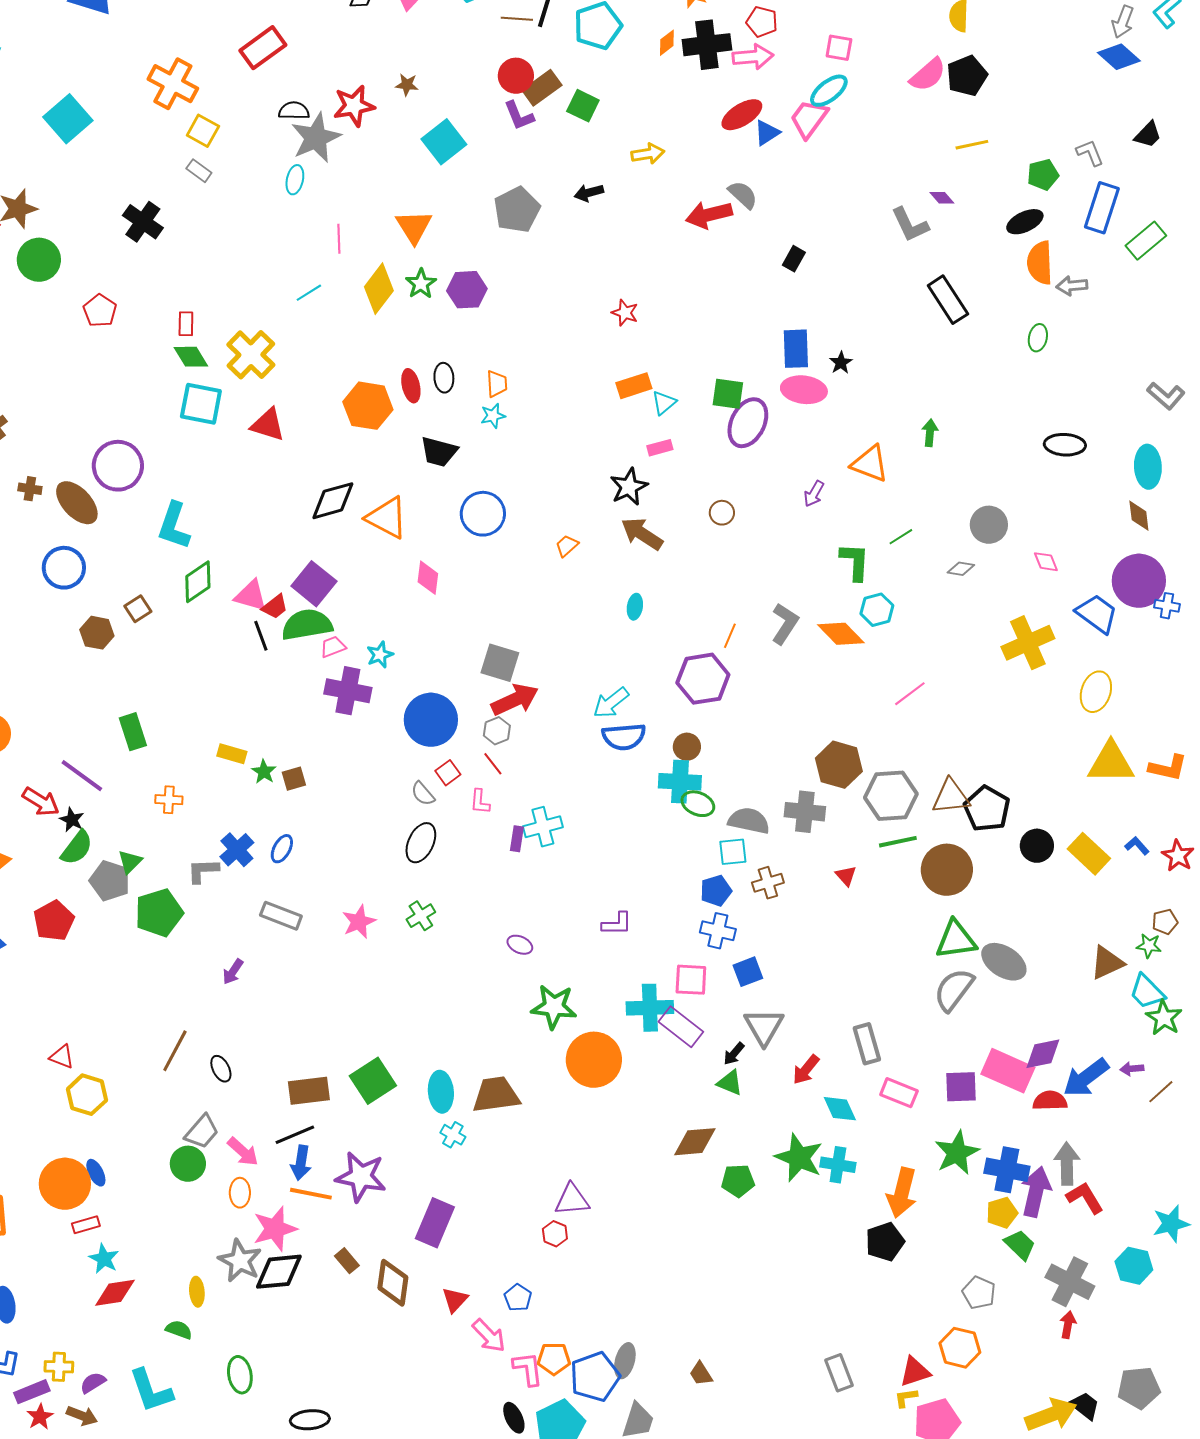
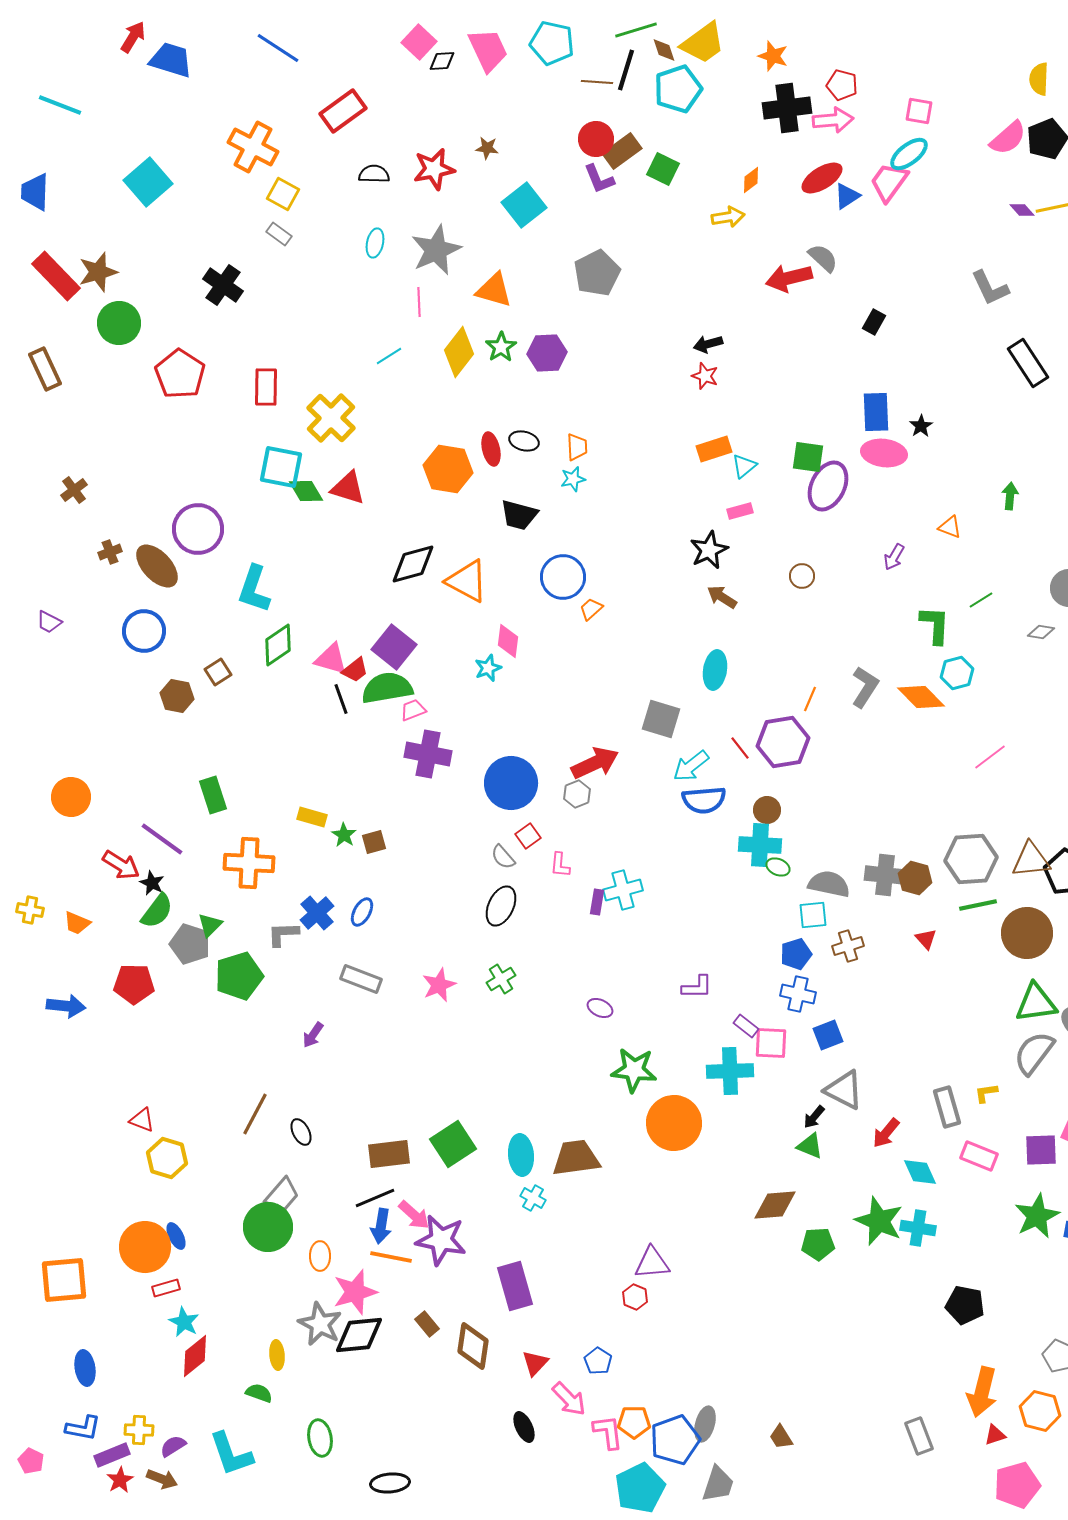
orange diamond: (667, 43) -> (751, 180), moved
gray star: (316, 138) -> (436, 250), moved
black arrow: (589, 193) -> (708, 344), moved
purple diamond: (942, 198) -> (1022, 210), moved
orange triangle: (414, 227) -> (494, 290), turned -42
red pentagon: (100, 311) -> (180, 374), size x1.5
red rectangle: (186, 324) -> (266, 387), size x1.5
green diamond: (191, 357) -> (306, 491), moved
black ellipse: (444, 378) -> (524, 441), turned -72
orange triangle: (870, 464) -> (950, 527), size x0.6
brown cross: (30, 489) -> (110, 552), turned -30
brown arrow: (642, 534) -> (722, 597), size x0.7
orange trapezoid: (567, 546) -> (591, 609), moved
cyan ellipse: (635, 607) -> (715, 670), size x1.5
cyan star: (380, 655) -> (488, 668), moved
gray square: (500, 663) -> (661, 719), moved
red line: (493, 764) -> (740, 748), moved
brown hexagon: (839, 765) -> (915, 878), moved, size x0.7
orange cross: (169, 800) -> (249, 863), size x1.8
green ellipse: (698, 804) -> (778, 867), size x0.7
red pentagon: (54, 921) -> (134, 984), turned 30
purple rectangle: (681, 1027) -> (746, 1026), moved, size x0.6
gray triangle: (764, 1027) -> (844, 1090), turned -33
pink arrow: (243, 1152) -> (414, 1215), moved
green circle: (188, 1164) -> (268, 1227), size x1.4
orange arrow: (902, 1193) -> (982, 1392), moved
purple rectangle: (435, 1223) -> (515, 1286), turned -39
black pentagon: (885, 1242) -> (965, 1305), turned 30
red diamond: (115, 1293) -> (195, 1356), turned -30
red triangle: (915, 1372) -> (995, 1435), size x0.7
yellow L-shape: (906, 1398) -> (986, 1093), moved
black ellipse: (514, 1418) -> (524, 1427), moved

